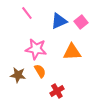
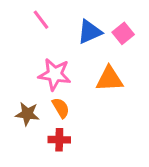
red cross: (57, 91) -> (59, 140), moved, turned 32

